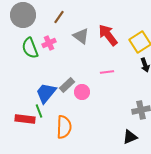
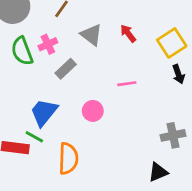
red arrow: (108, 35) -> (128, 33), size x0.6
gray rectangle: (67, 85) -> (66, 69), moved
green line: (39, 111) -> (34, 137), turned -40

